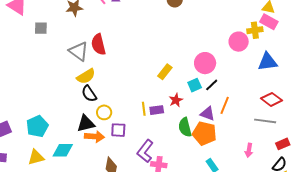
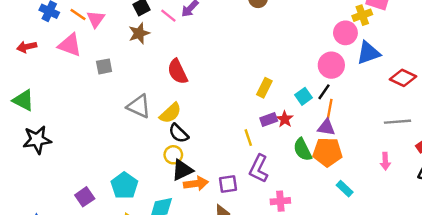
gray triangle: (79, 51) -> (139, 106), moved
blue triangle: (268, 62) -> (368, 53), moved
pink circle: (205, 63) -> (331, 65), moved
red diamond: (271, 99) -> (403, 78), moved
orange line: (225, 105) -> (330, 110), moved
purple rectangle: (157, 110) -> (269, 119), moved
yellow circle: (104, 112) -> (173, 155), moved
purple square: (118, 130) -> (228, 184), moved
purple L-shape: (145, 151) -> (259, 169), moved

